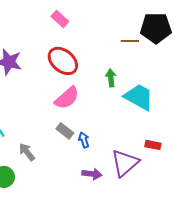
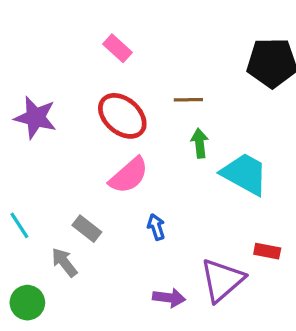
brown line: (130, 41) -> (188, 100), moved
gray rectangle: (65, 131) -> (87, 229), moved
blue arrow: (84, 140) -> (156, 227), moved

